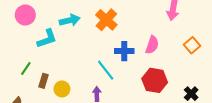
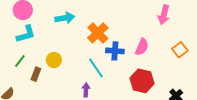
orange cross: (106, 20) -> (98, 33), moved
cyan L-shape: (47, 39) -> (26, 34), moved
yellow circle: (62, 89) -> (54, 60), moved

